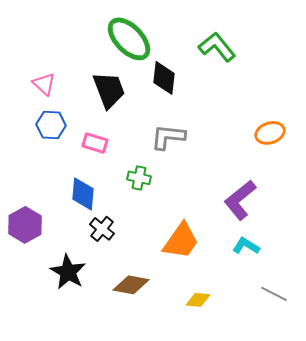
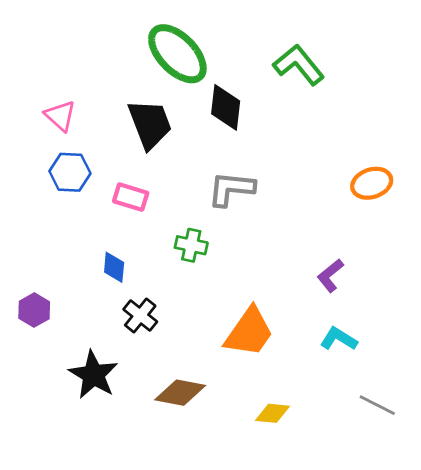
blue diamond: (83, 194) -> (114, 267), size x0.7
purple L-shape: (240, 200) -> (330, 276), size x0.6
purple hexagon: (25, 225) -> (34, 310), size x0.7

